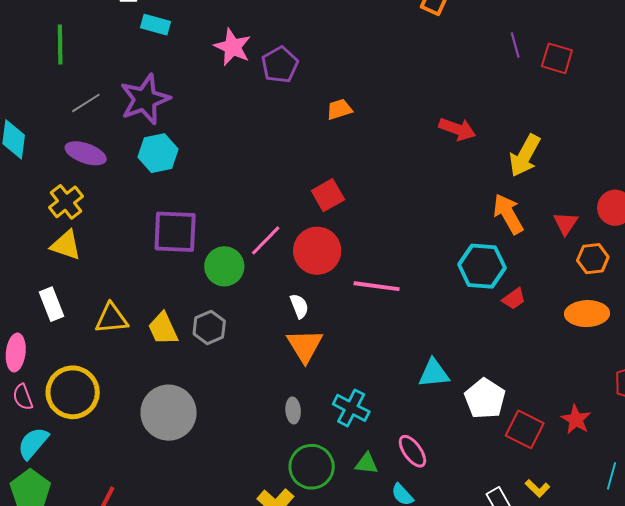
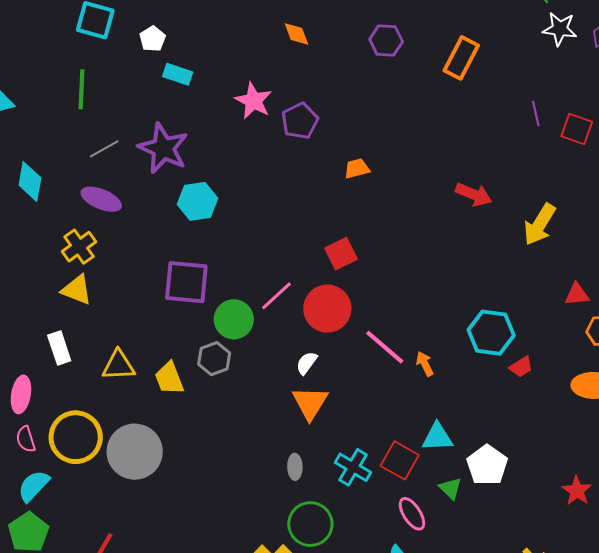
purple star: (145, 99) -> (163, 148), turned -30
cyan hexagon: (158, 153) -> (197, 201), moved
orange arrow: (508, 214) -> (425, 364), moved, size x0.6
red triangle: (566, 223) -> (577, 294), turned 48
pink line: (377, 286) -> (385, 347), turned 30
white semicircle: (299, 306) -> (307, 363), turned -125
gray hexagon: (209, 327) -> (214, 359), moved
gray circle: (169, 413) -> (135, 452), moved
red square: (525, 429) -> (400, 460), moved
green triangle: (367, 464) -> (450, 488), moved, turned 35

